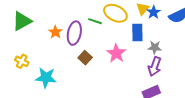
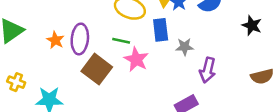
green line: (95, 21) -> (121, 41), moved
brown square: (85, 58) -> (97, 69), size x1.6
purple arrow: (155, 66) -> (208, 70), moved

